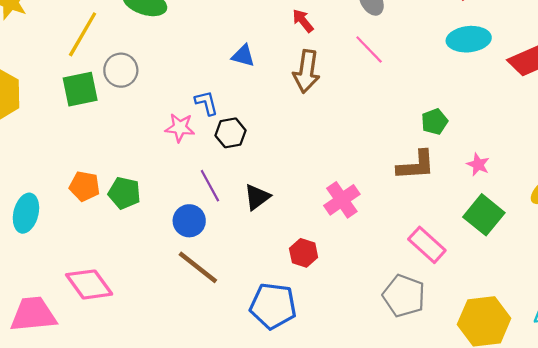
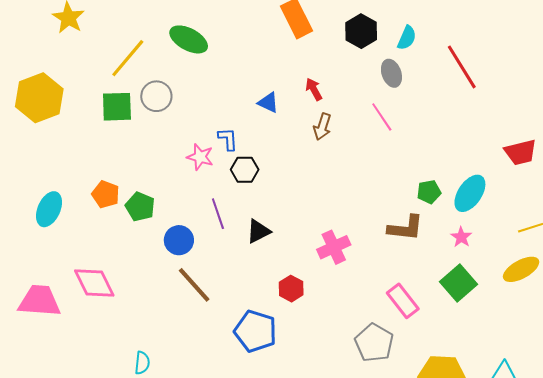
red arrow: (303, 21) -> (314, 89), moved
cyan ellipse: (469, 39) -> (470, 193), moved, turned -60
brown arrow: (306, 71) -> (322, 127), size x0.7
blue circle: (189, 221) -> (179, 240), moved

